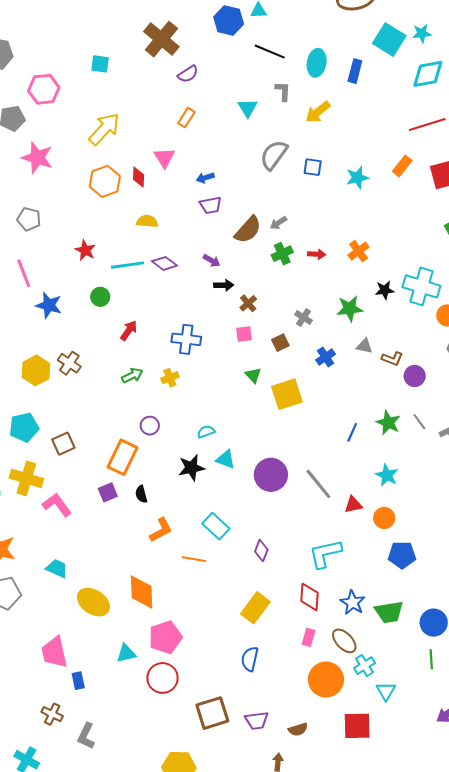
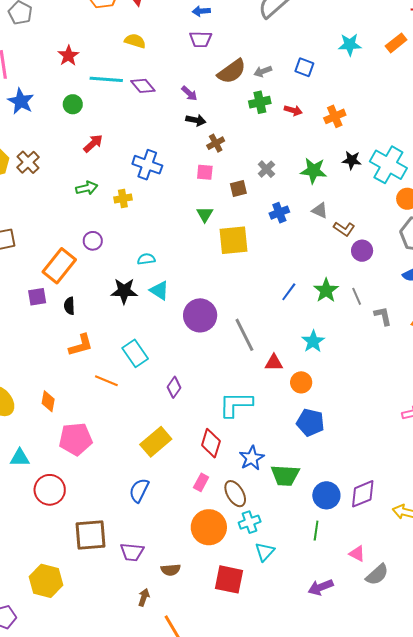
blue square: (313, 167) -> (304, 67), moved
orange diamond: (142, 592) -> (48, 401), size x0.6
pink pentagon: (165, 637) -> (76, 439), moved

